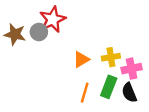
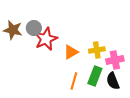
red star: (53, 19) -> (46, 39), moved

